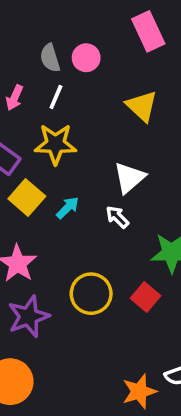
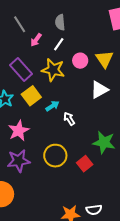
pink circle: (86, 58) -> (80, 61), moved
white triangle: (129, 178) -> (99, 90), moved
white arrow: (117, 217) -> (69, 119), moved

